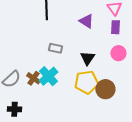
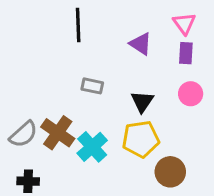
cyan cross: (48, 76) -> (92, 147), moved
brown cross: (33, 78) -> (58, 133), size x1.5
brown circle: (105, 89) -> (170, 172), moved

